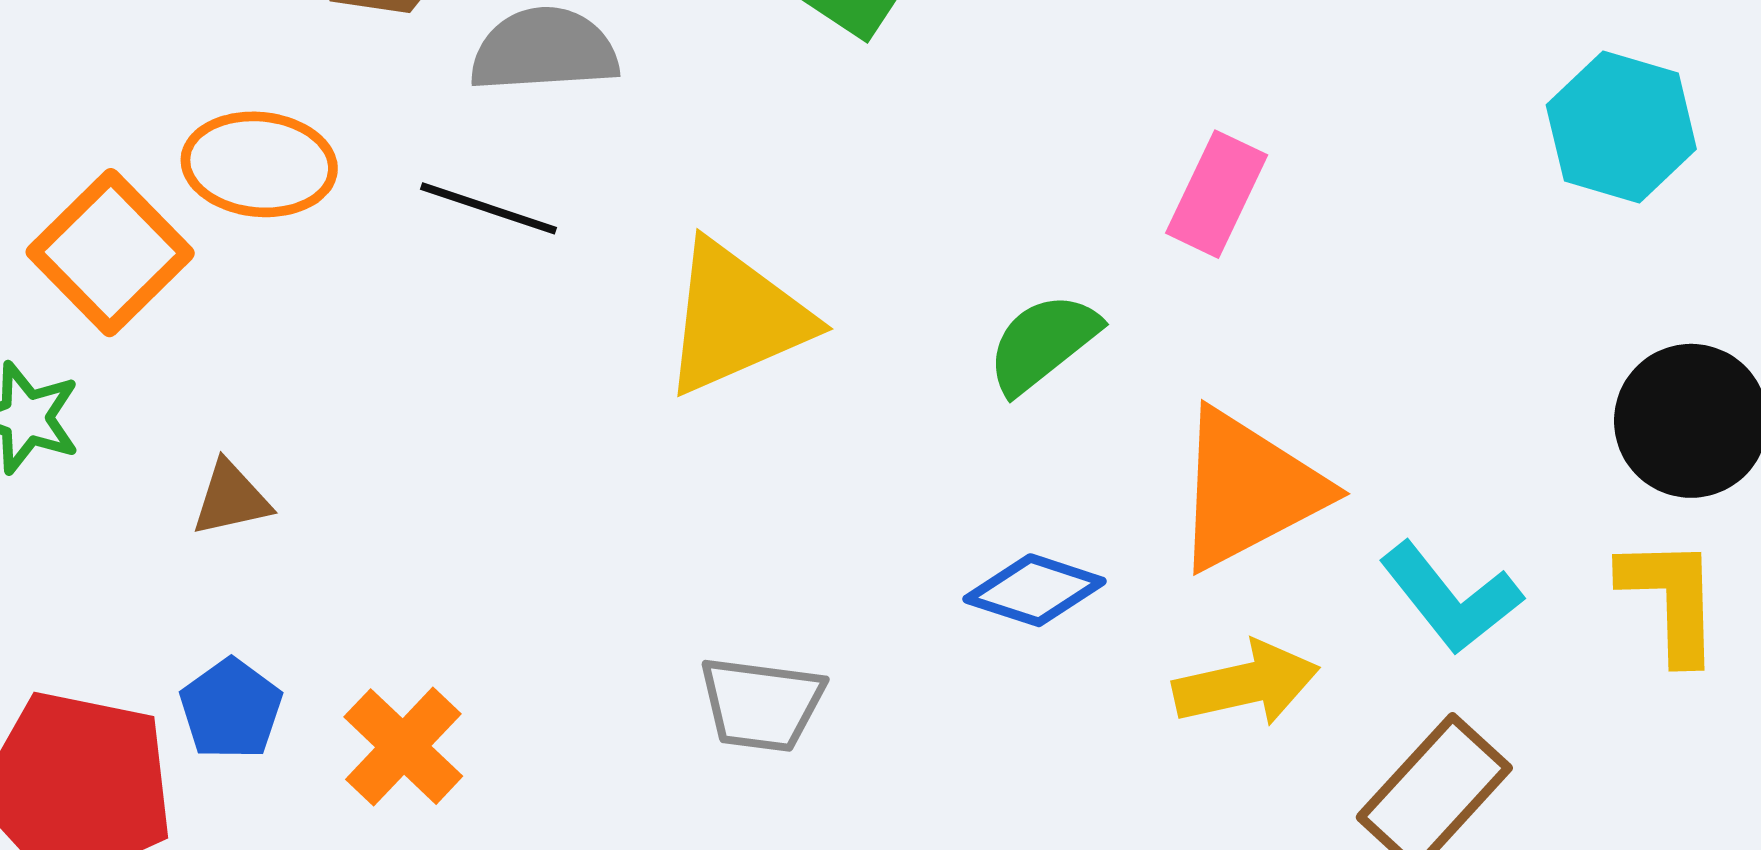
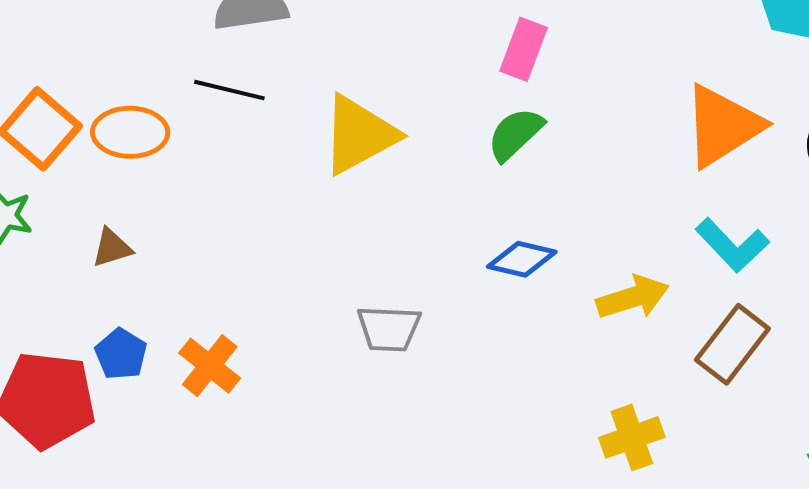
orange ellipse: (259, 164) -> (130, 132), moved
pink rectangle: (1217, 194) -> (524, 49), moved
orange triangle: (1248, 490) -> (723, 126), moved

